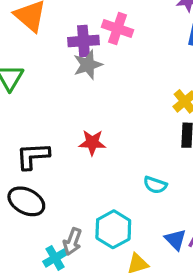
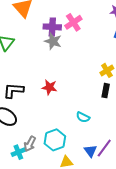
pink cross: (118, 29) -> (73, 22), turned 30
gray star: (88, 65) -> (53, 41), turned 30

